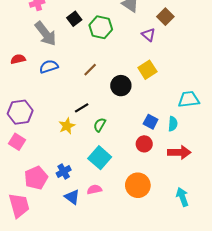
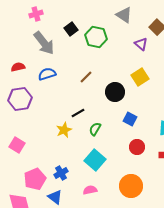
purple hexagon: (20, 112) -> (20, 99), moved
blue square: (151, 122) -> (130, 119), moved
blue triangle: (72, 197) -> (55, 197), moved

